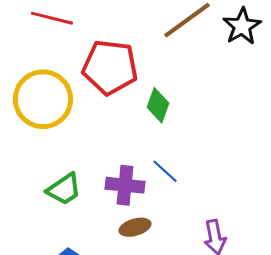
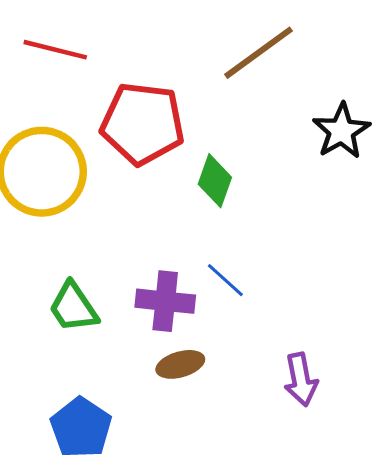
black star: (242, 26) -> (341, 131), moved
green trapezoid: (64, 189) -> (73, 307), turned 90

